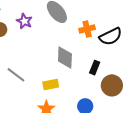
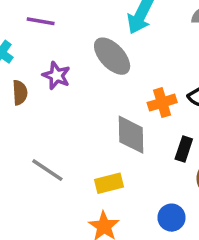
orange cross: (87, 29) -> (162, 103), moved

